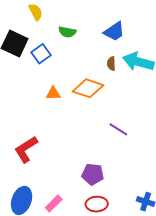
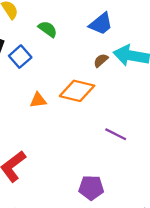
green semicircle: (67, 32) -> (48, 29), turned -150
brown semicircle: (111, 64) -> (101, 60), turned 56

